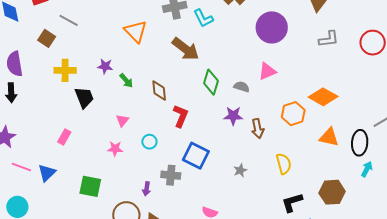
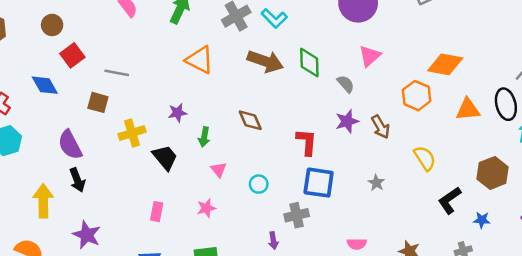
green arrow: (126, 81) -> (204, 137), moved, turned 70
green diamond: (211, 82) -> (309, 63), moved
gray semicircle: (242, 87) -> (346, 84), turned 49
red L-shape: (181, 116) -> (307, 142), moved
pink star: (115, 149) -> (206, 208), moved

